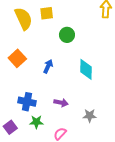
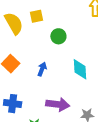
blue cross: (27, 102) -> (13, 104), moved
purple arrow: (61, 103) -> (58, 104), size x1.6

